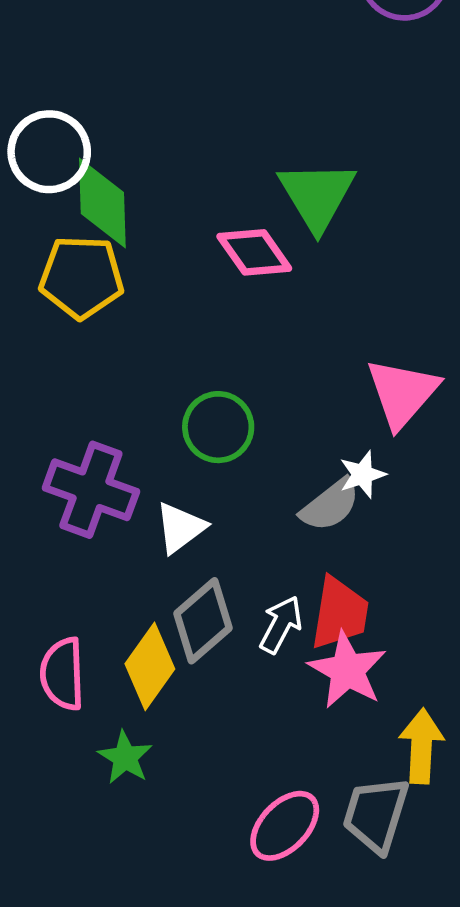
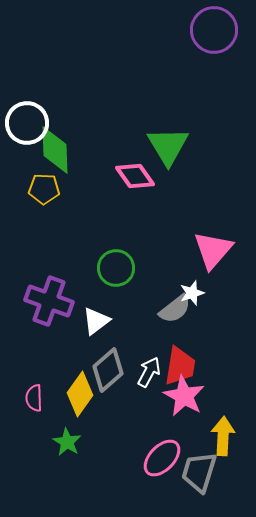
yellow pentagon: (81, 277) -> (44, 189), size x0.7
pink semicircle: (62, 674) -> (34, 398), size x0.7
pink ellipse: (285, 826) -> (162, 458), moved

